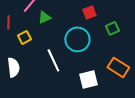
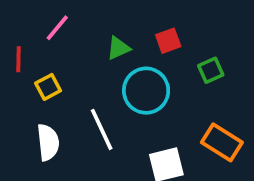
green triangle: (44, 17) -> (118, 48), moved
white semicircle: (13, 67) -> (48, 142), moved

